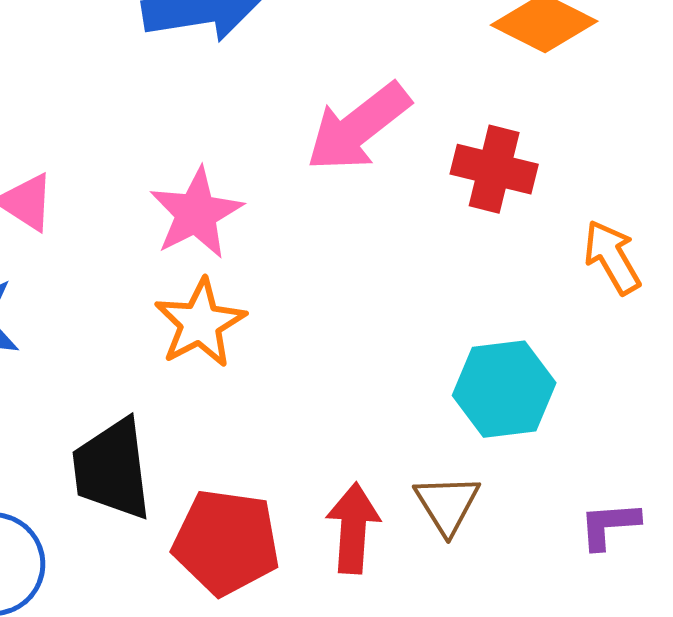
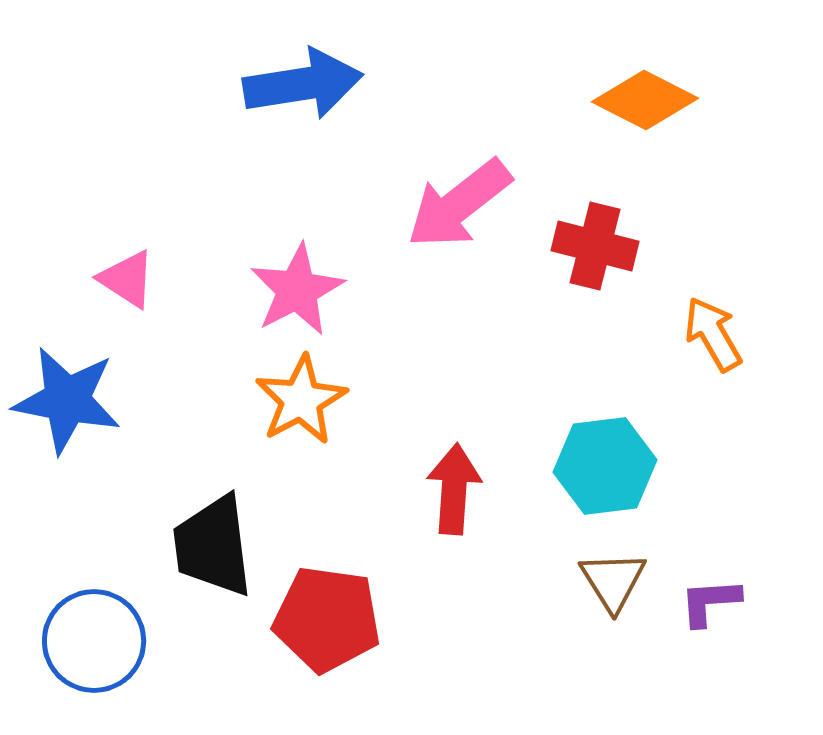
brown triangle: (447, 504) -> (613, 581), moved
red arrow: (353, 528) -> (454, 489), moved

